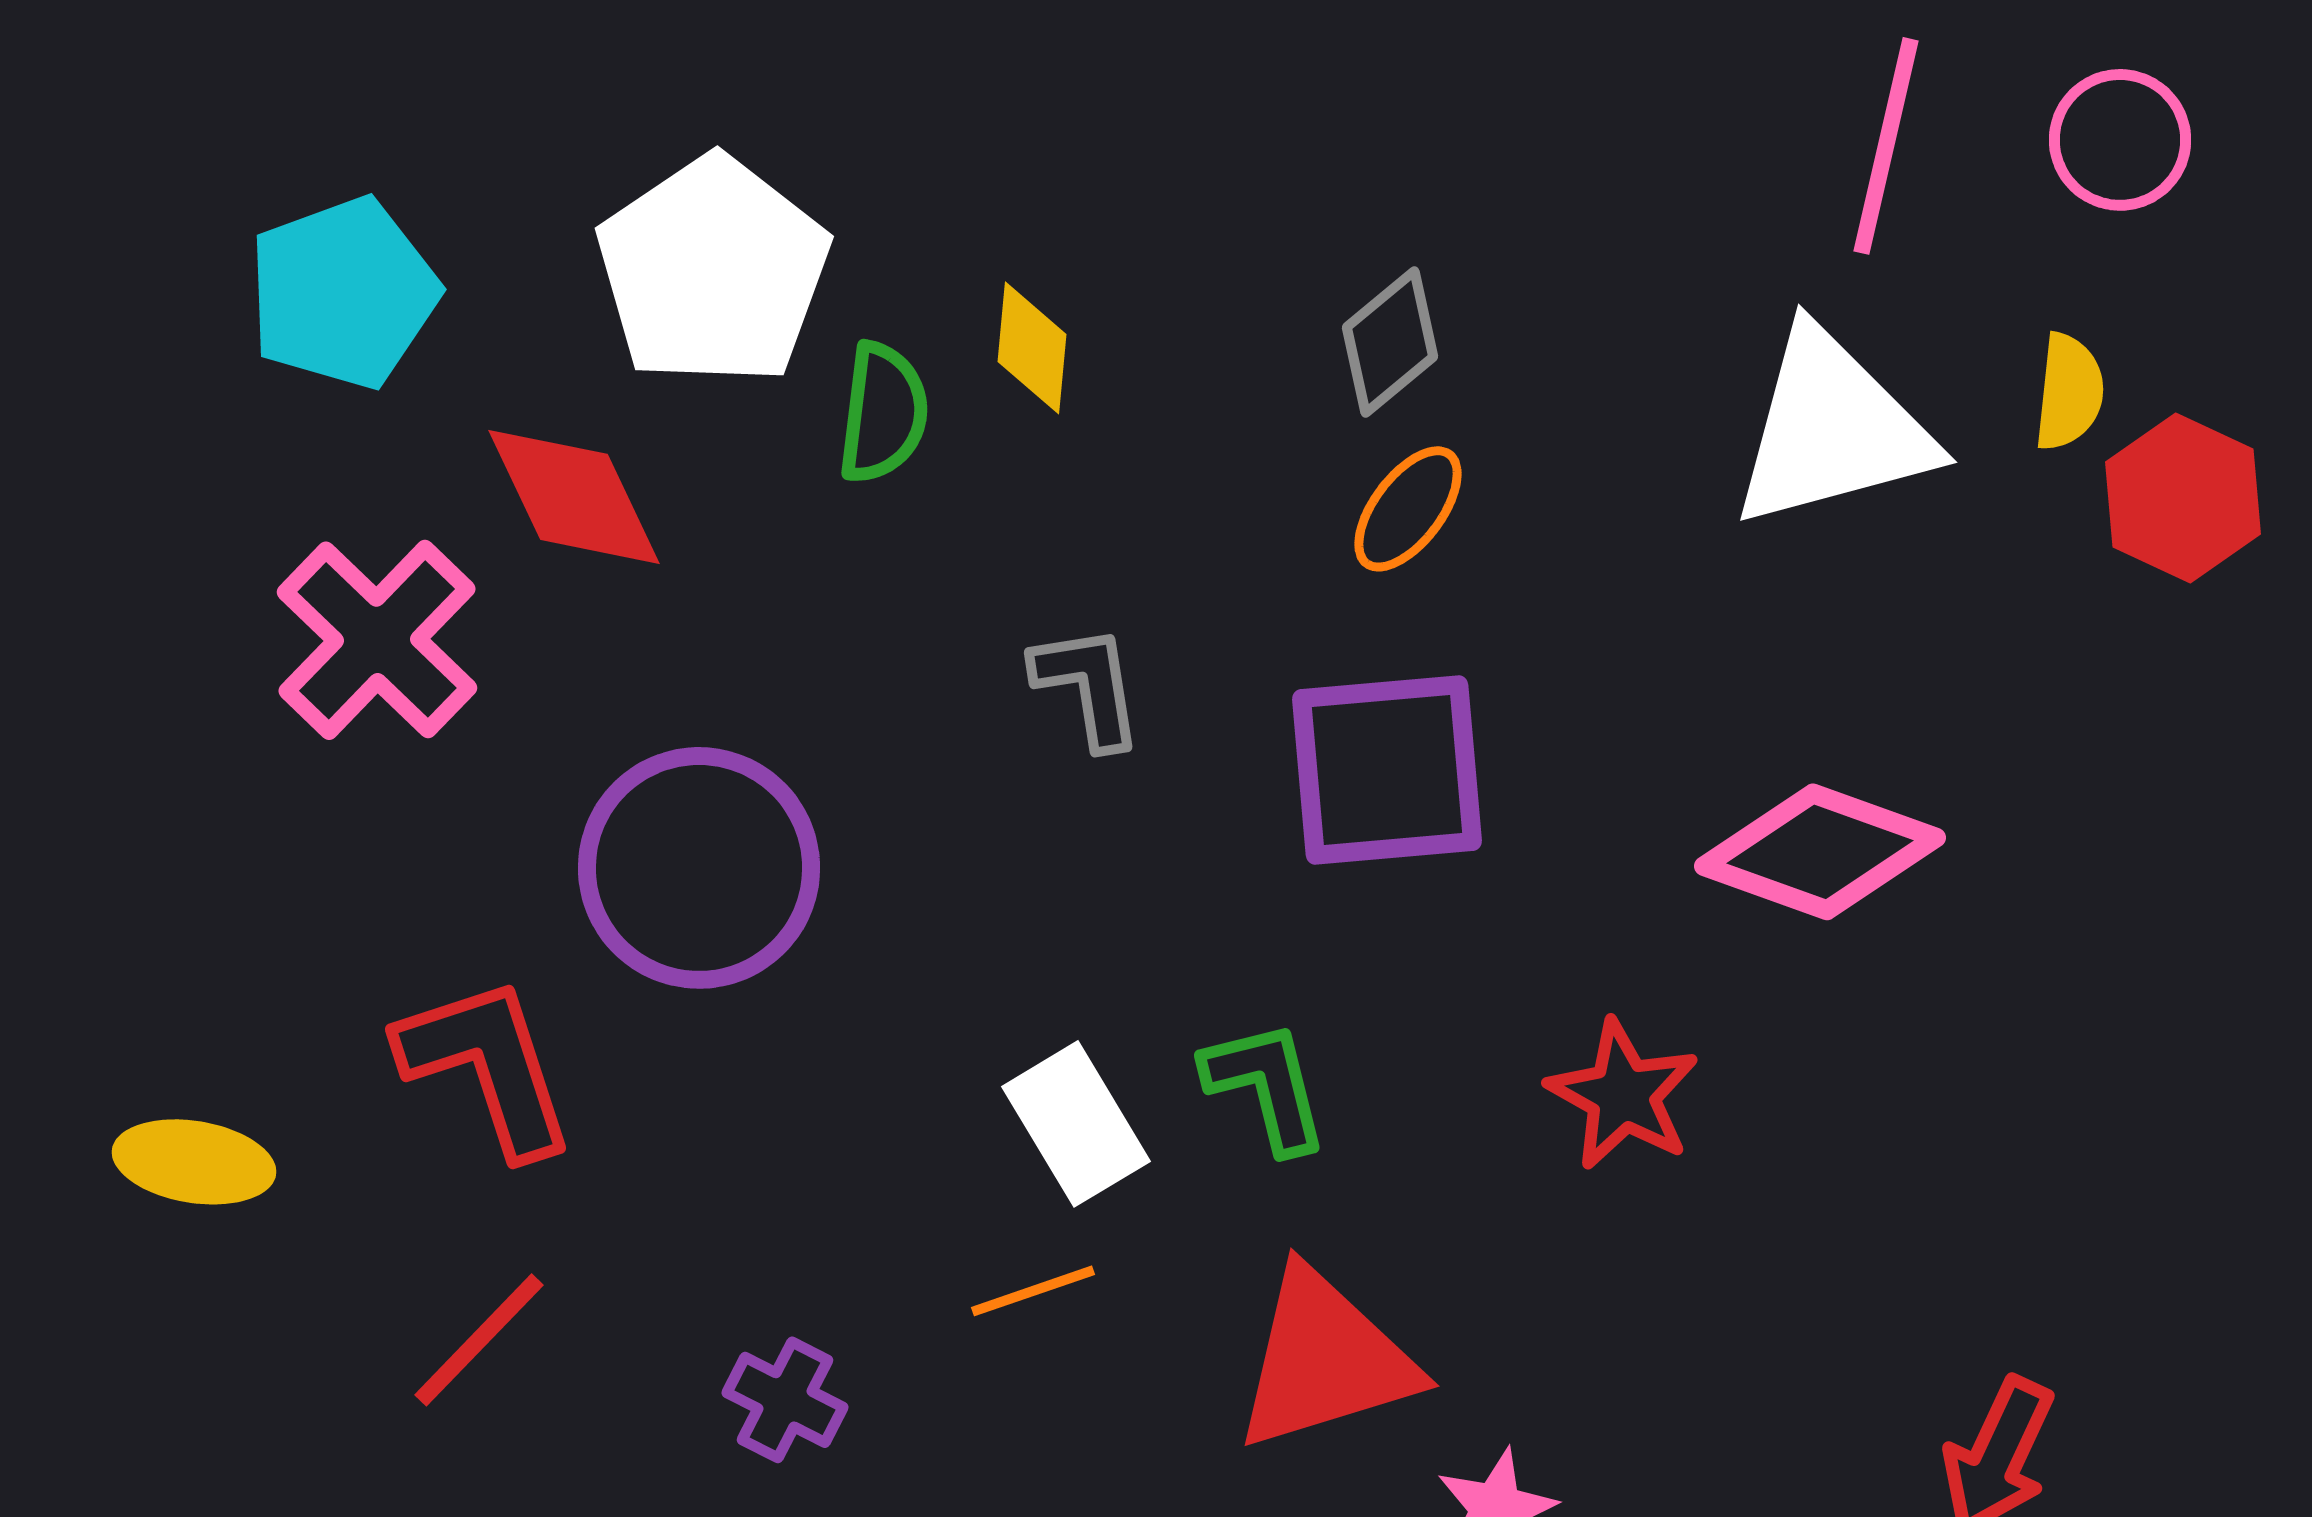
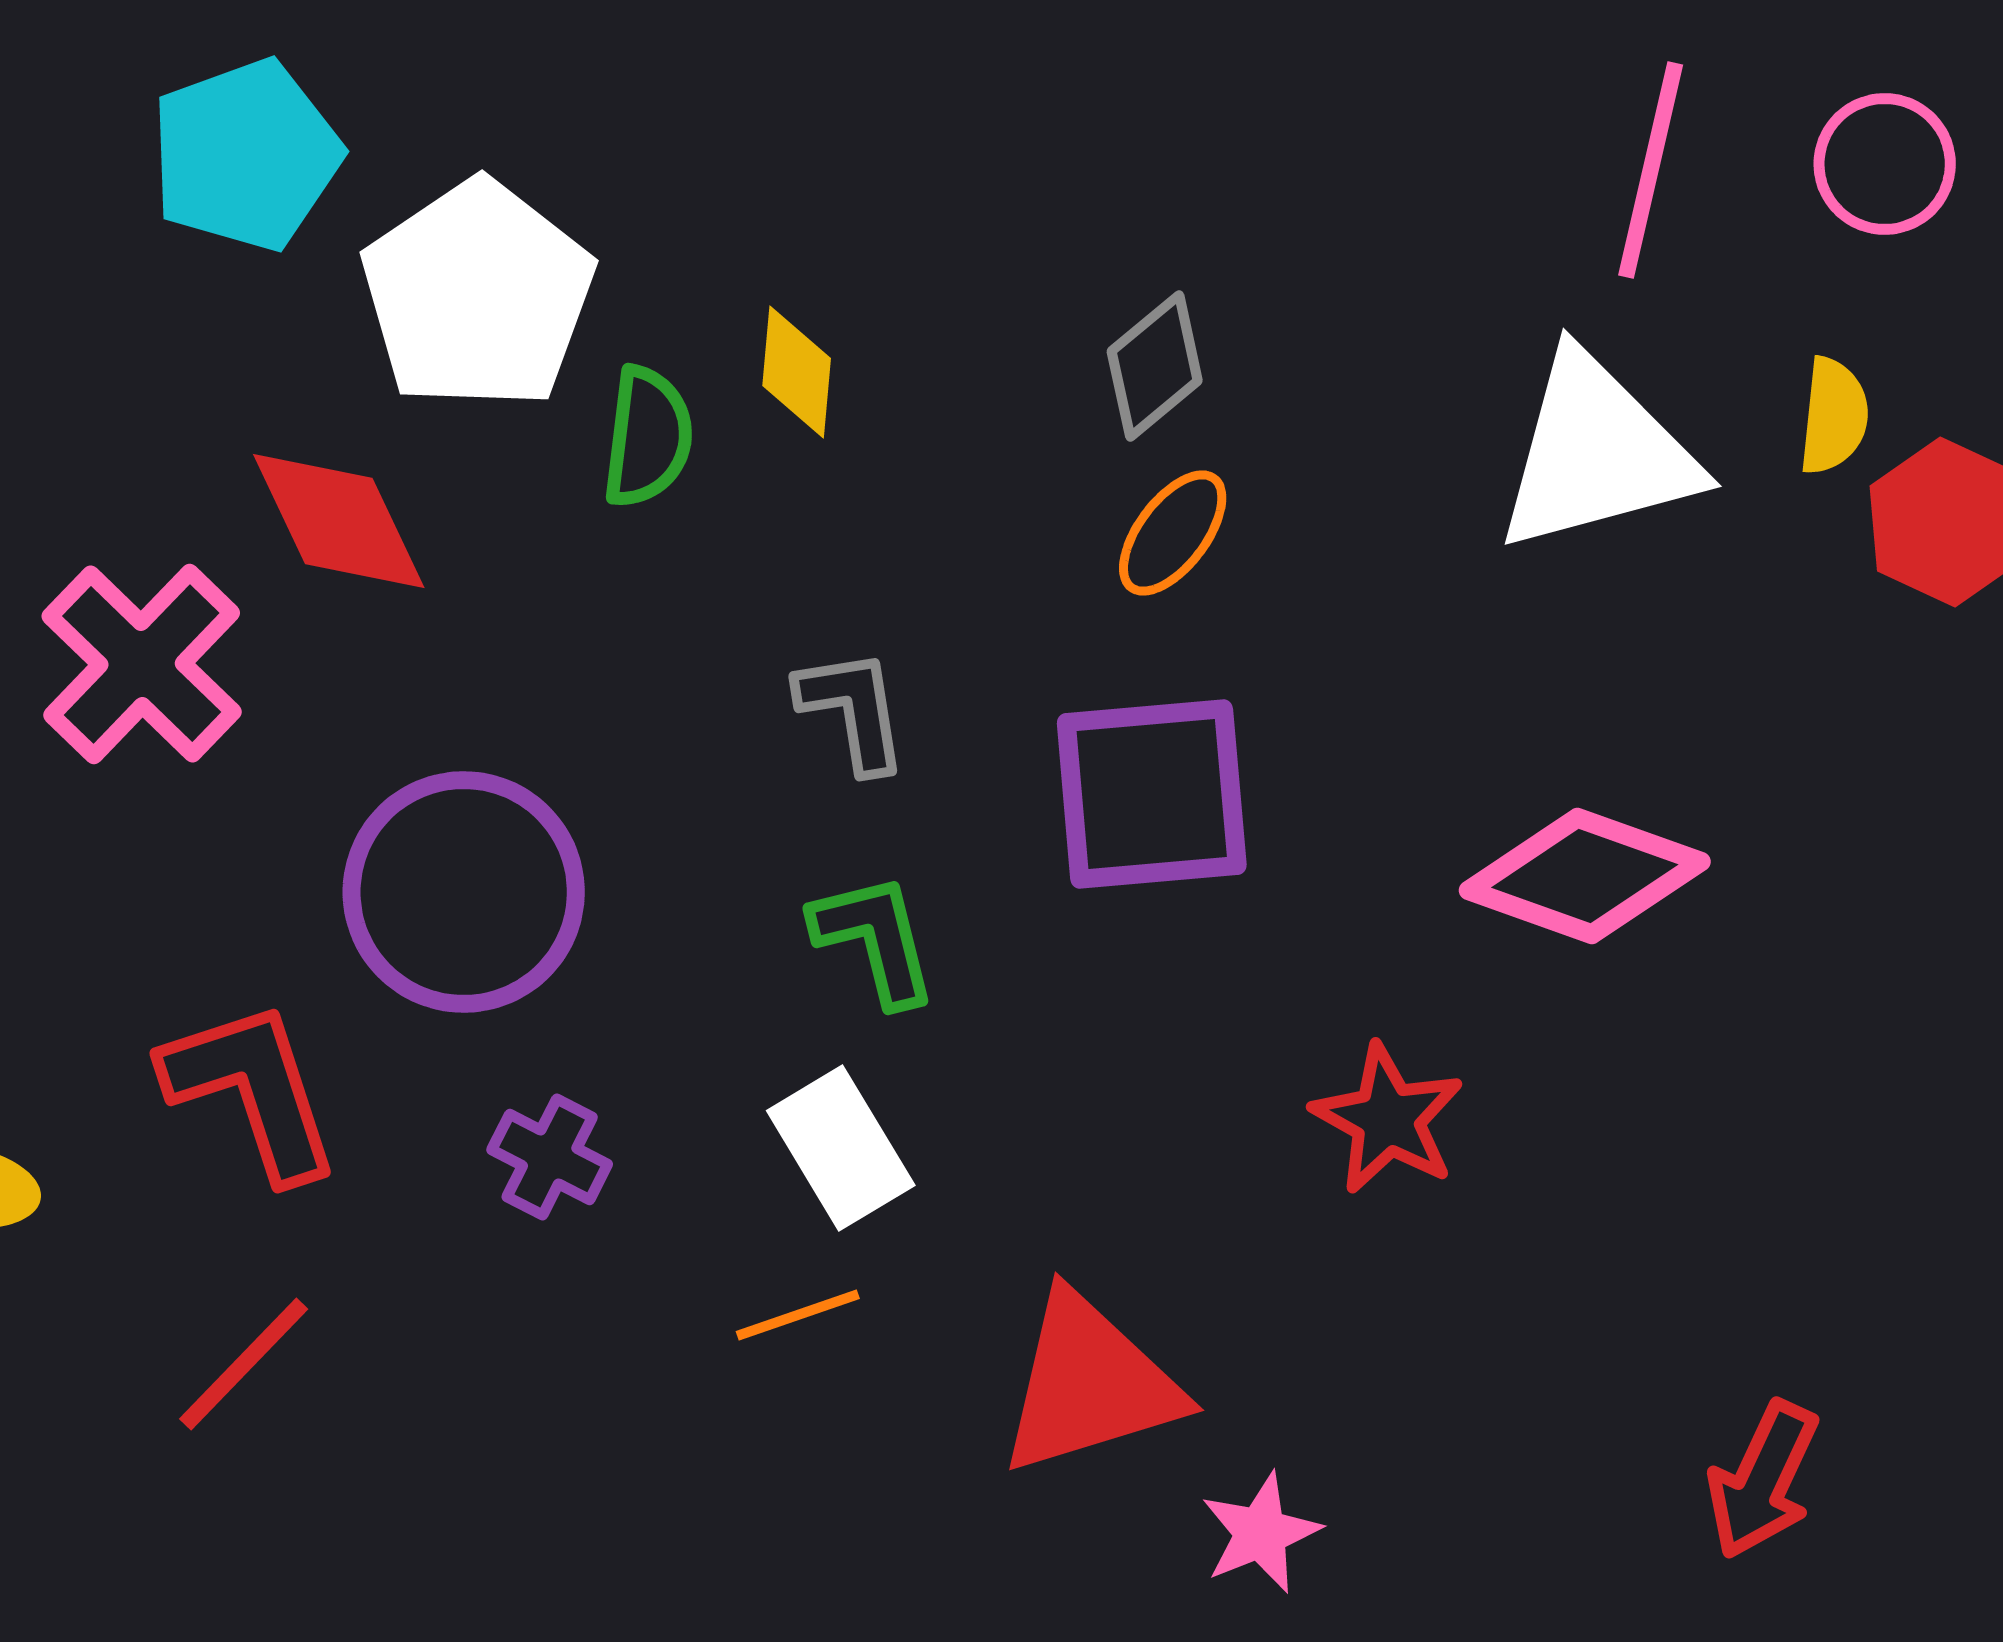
cyan pentagon: (343, 293) -> (246, 155), moved
green L-shape: (1266, 1086) -> (875, 939), moved
purple cross: (785, 1400) -> (550, 1157), moved

